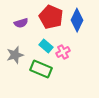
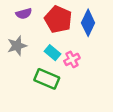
purple semicircle: (21, 23) -> (24, 14), moved
gray star: (15, 55) -> (17, 46), moved

